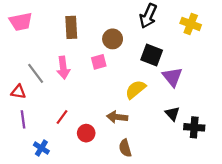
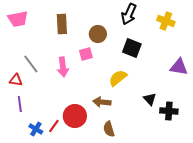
pink arrow: (63, 68) -> (63, 67), moved
purple triangle: (172, 77) -> (179, 67), moved, turned -42
red line: (62, 117) -> (54, 126), moved
red circle: (86, 133) -> (75, 116), size x1.5

